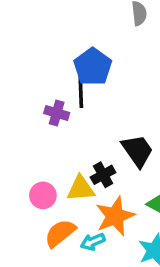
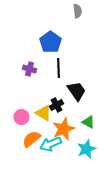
black line: (81, 91) -> (58, 68), moved
yellow triangle: (81, 189) -> (43, 113), turned 36
cyan arrow: (93, 242) -> (50, 144), size x1.5

